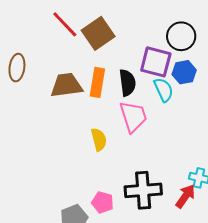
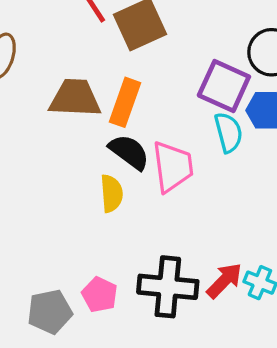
black semicircle: (127, 83) -> (129, 152), moved, turned -56
red arrow: (185, 196) -> (224, 281), moved

